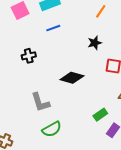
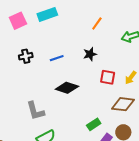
blue line: (53, 28) -> (57, 58), moved
black cross: (29, 56) -> (26, 56), moved

